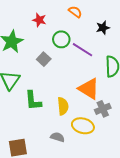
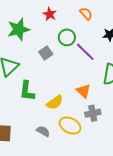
orange triangle: (89, 89) -> (83, 91), size x0.7
yellow semicircle: (63, 106) -> (55, 102), turned 48

